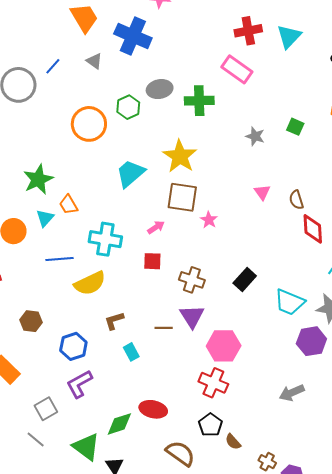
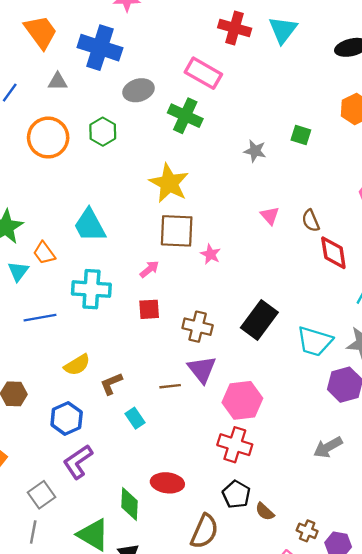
red cross: (248, 31) -> (235, 28), turned 32
gray triangle: (94, 61) -> (58, 81), turned -30
pink rectangle: (237, 69) -> (203, 73), moved
gray ellipse: (160, 89) -> (139, 90), moved
green cross: (199, 101) -> (185, 116), turned 32
orange circle: (89, 124) -> (48, 138), moved
cyan trapezoid: (130, 173) -> (90, 225), moved, turned -72
black rectangle: (245, 279) -> (259, 320), size x1.4
yellow semicircle: (90, 283) -> (77, 365), moved, size x0.7
green diamond: (119, 424) -> (129, 504), turned -64
gray line: (36, 440) -> (33, 532), turned 66
brown semicircle: (180, 453) -> (204, 531), turned 84

